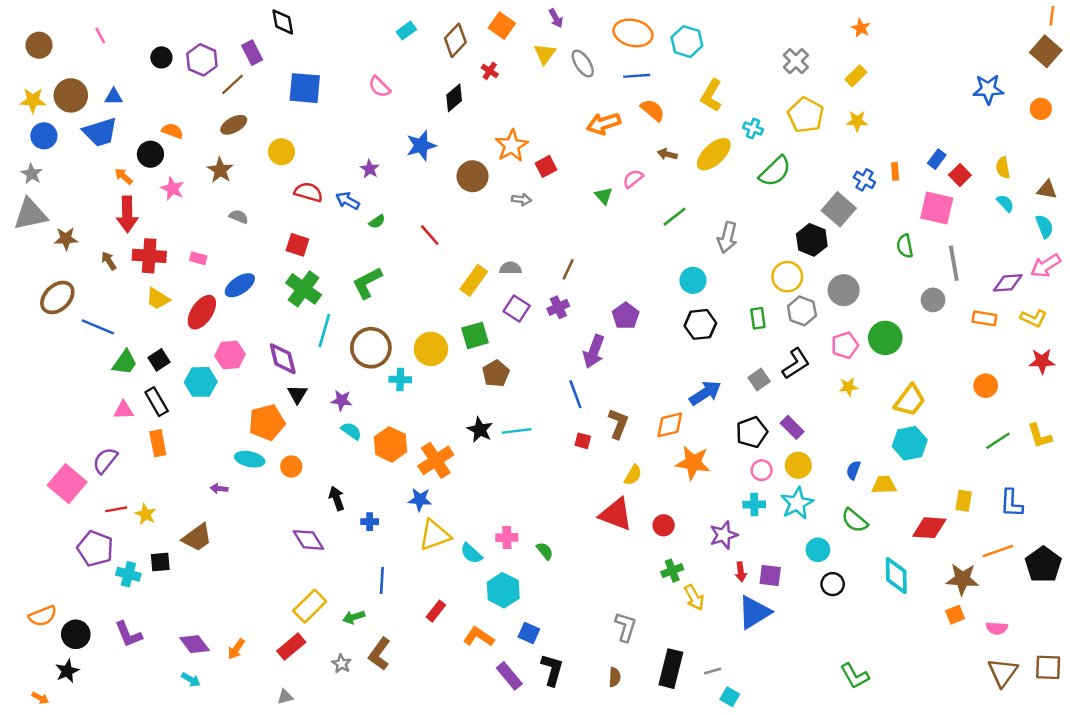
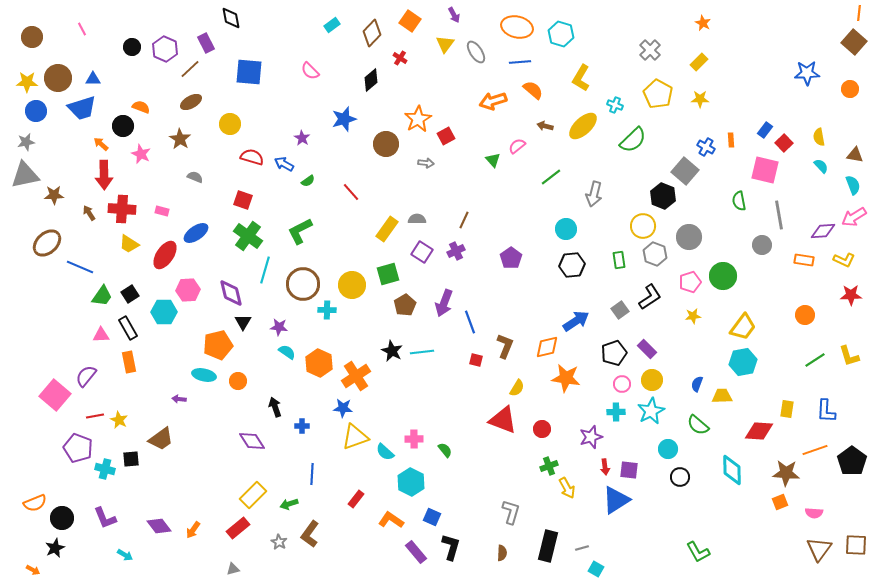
gray star: (32, 174) -> (26, 142), turned 30
purple arrow: (594, 351) -> (444, 303), moved
cyan arrow: (191, 680) -> (125, 555), moved

